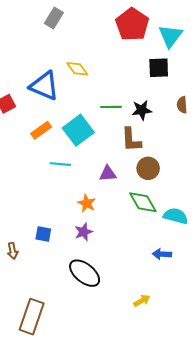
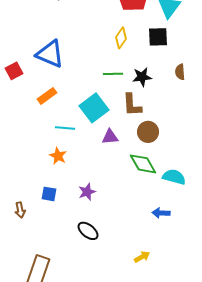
yellow diamond: (77, 69) -> (121, 38), moved, turned 70
cyan square: (78, 130) -> (94, 108), moved
orange star: (87, 203) -> (58, 156), moved
black ellipse: (85, 273) -> (88, 231), size x0.7

